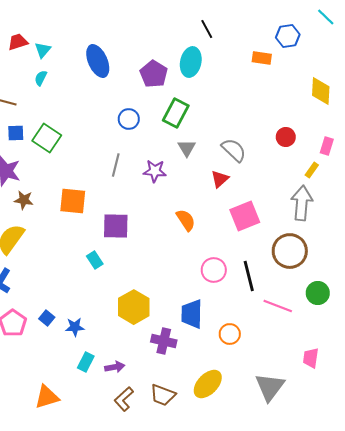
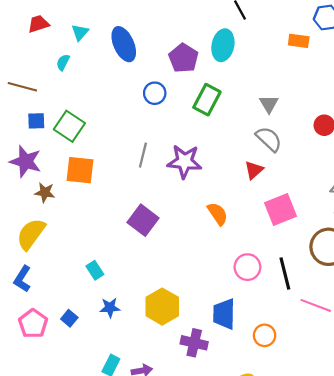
cyan triangle: (43, 50) -> (80, 32), moved
blue circle: (129, 119) -> (155, 93), moved
gray triangle: (187, 148) -> (269, 104), moved
purple star: (155, 171) -> (185, 161), size x1.4
orange square: (73, 201) -> (80, 170), moved
purple square: (116, 226) -> (143, 220), turned 36
cyan rectangle: (95, 260) -> (95, 270), moved
blue star: (75, 327) -> (110, 308), moved

